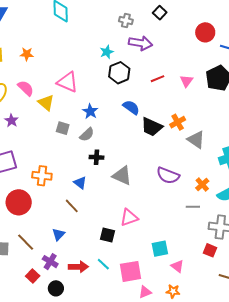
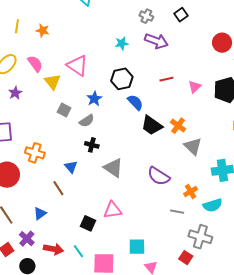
black hexagon: (119, 73) -> (122, 79), moved
orange cross: (178, 122) -> (178, 126), turned -35

